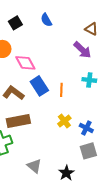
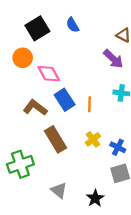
black square: (15, 23) -> (37, 28), size x1.5
brown rectangle: (18, 121) -> (56, 139), moved, turned 70

